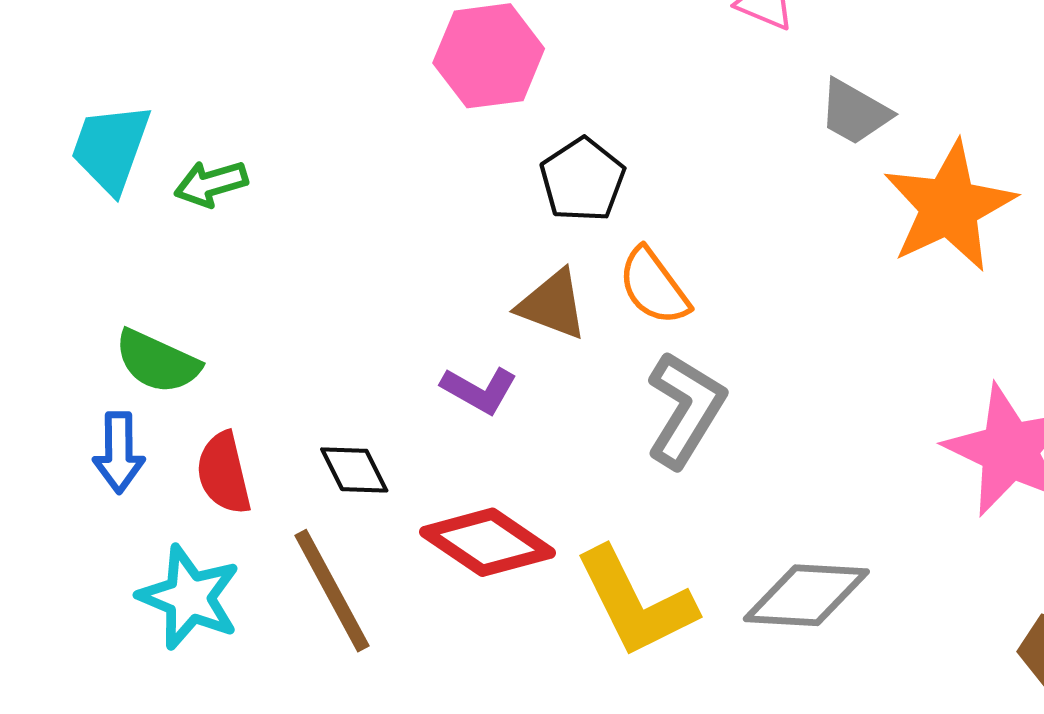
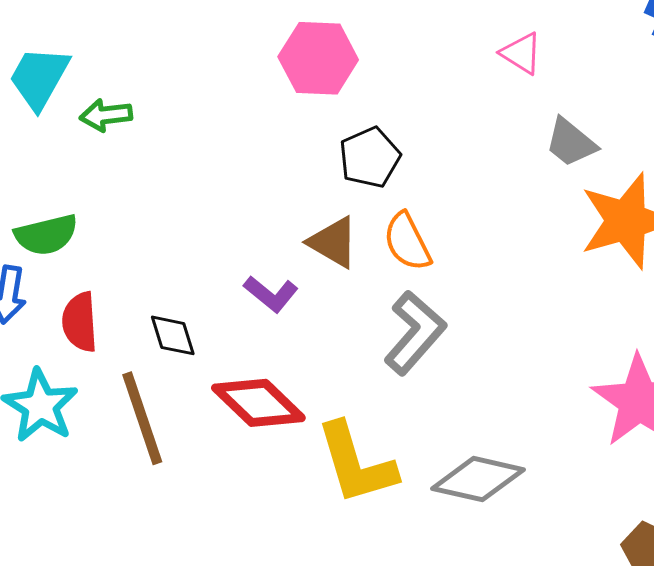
green semicircle: (157, 362) -> (46, 235), turned -48

